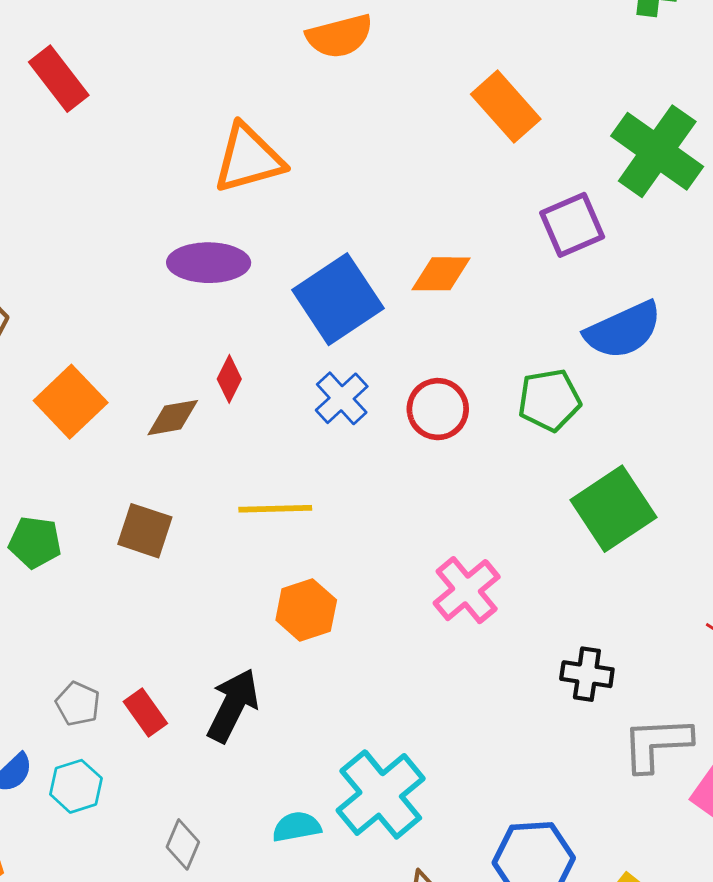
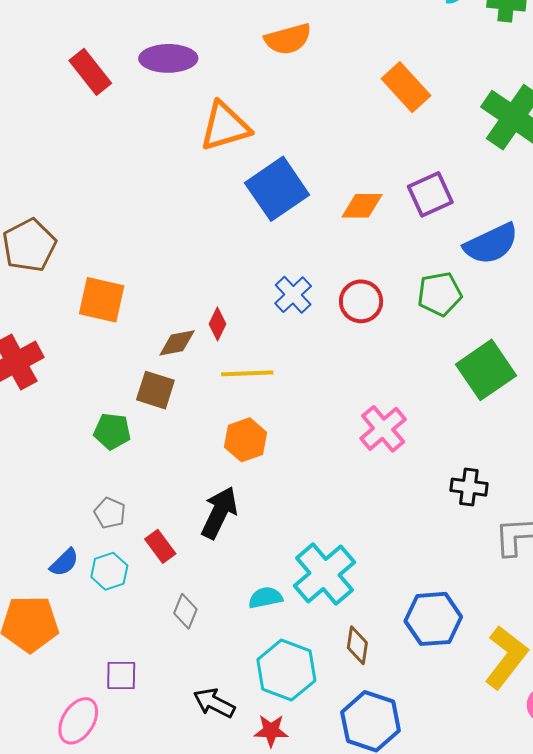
purple square: (572, 225) -> (430, 194), moved
purple ellipse: (209, 263) -> (168, 58), moved
blue square: (338, 299) -> (277, 189), moved
red diamond: (229, 379) -> (217, 324), moved
orange square: (71, 402) -> (102, 300), turned -33
brown diamond: (173, 418) -> (177, 343), moved
green pentagon: (35, 542) -> (112, 431), moved
orange hexagon: (306, 610) -> (246, 440), moved
red rectangle: (145, 713) -> (160, 546), moved

